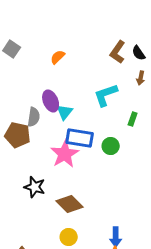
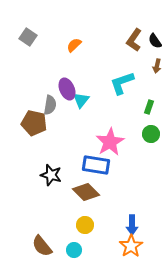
blue rectangle: (80, 138) -> (96, 165), moved
green circle: (111, 146) -> (151, 134), moved
pink star: (65, 154) -> (110, 142), moved

